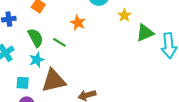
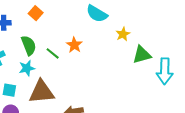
orange star: (78, 23) -> (74, 45), moved

